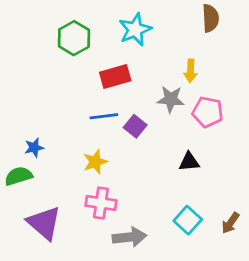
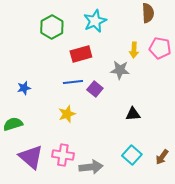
pink pentagon: (208, 112) -> (160, 48), moved
blue star: (34, 148) -> (24, 88), moved
pink cross: (101, 203) -> (63, 155), moved

